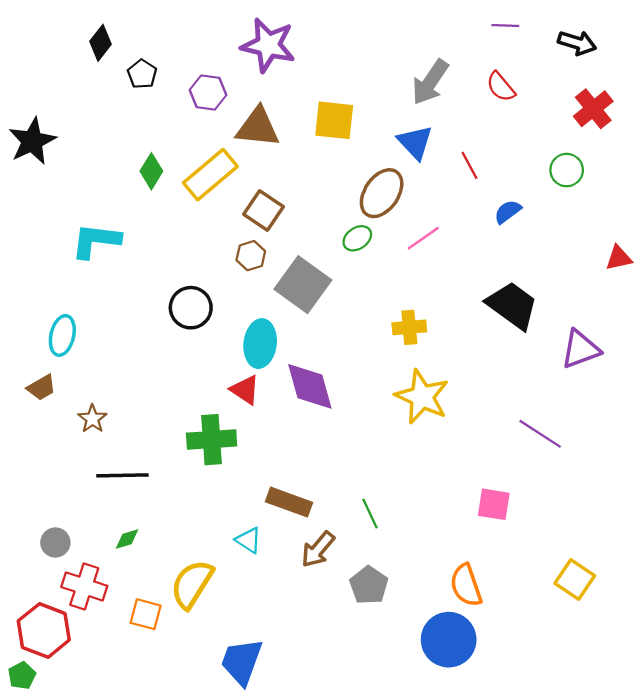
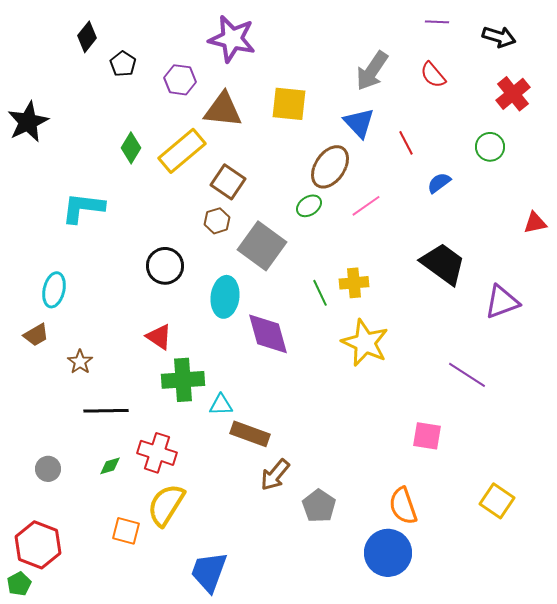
red triangle: (245, 390) -> (159, 337), moved
green line: (370, 514) -> (320, 293), moved
cyan triangle: (249, 540) -> (221, 405), moved, turned -35
red cross: (84, 586) -> (157, 453), moved

